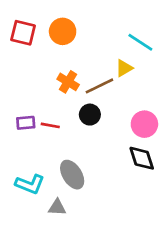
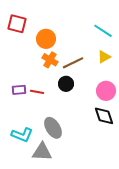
orange circle: (63, 31) -> (46, 39), moved
yellow triangle: (124, 68) -> (104, 57), moved
gray triangle: (57, 207) -> (42, 152), size x1.5

